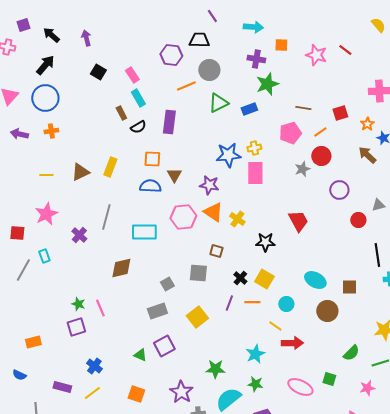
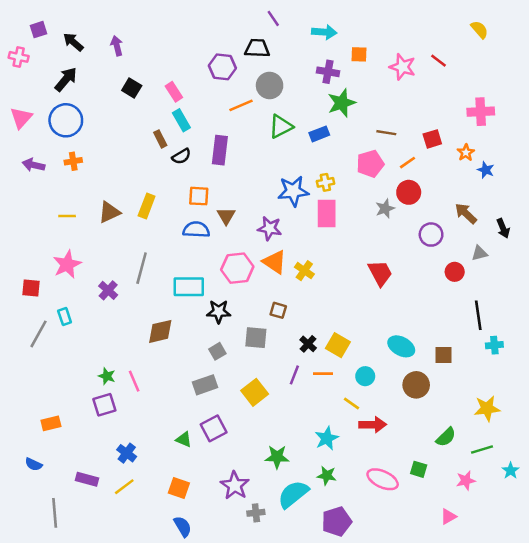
brown arrow: (367, 155) -> (466, 213), moved
black star: (265, 242) -> (219, 312), moved

